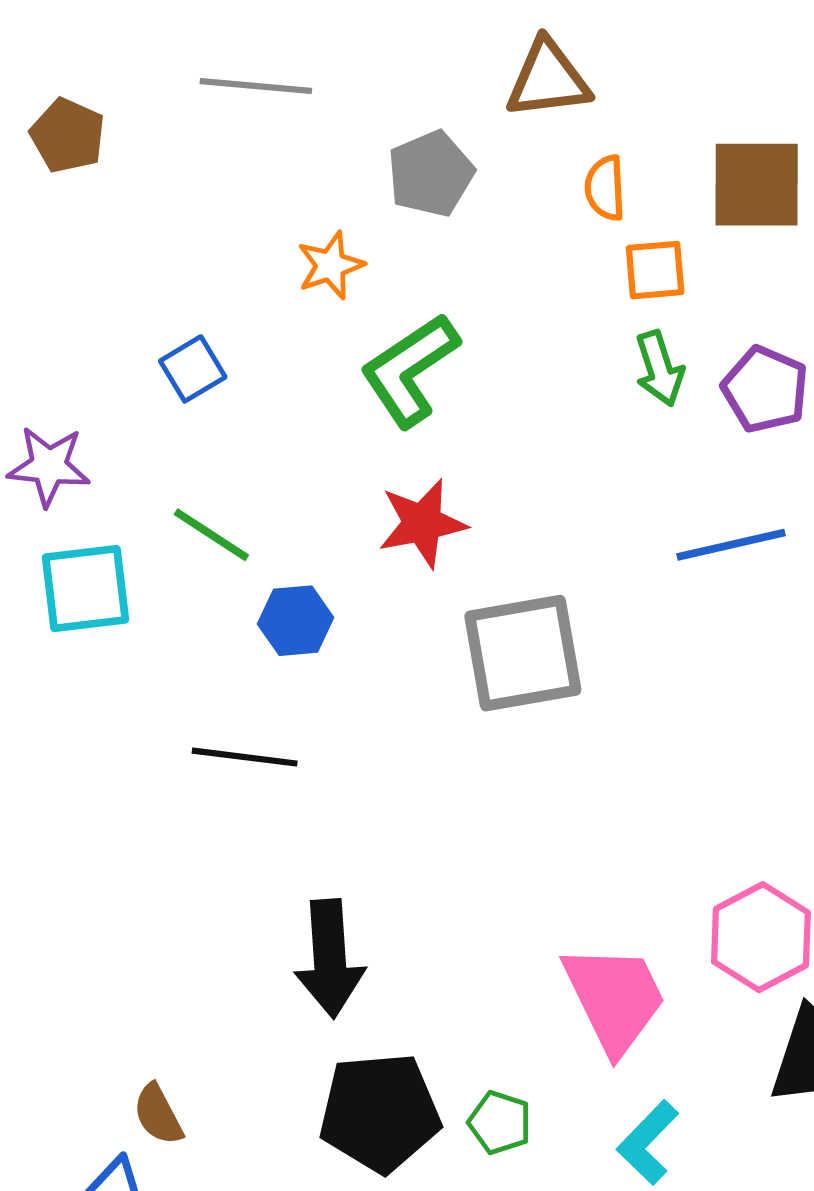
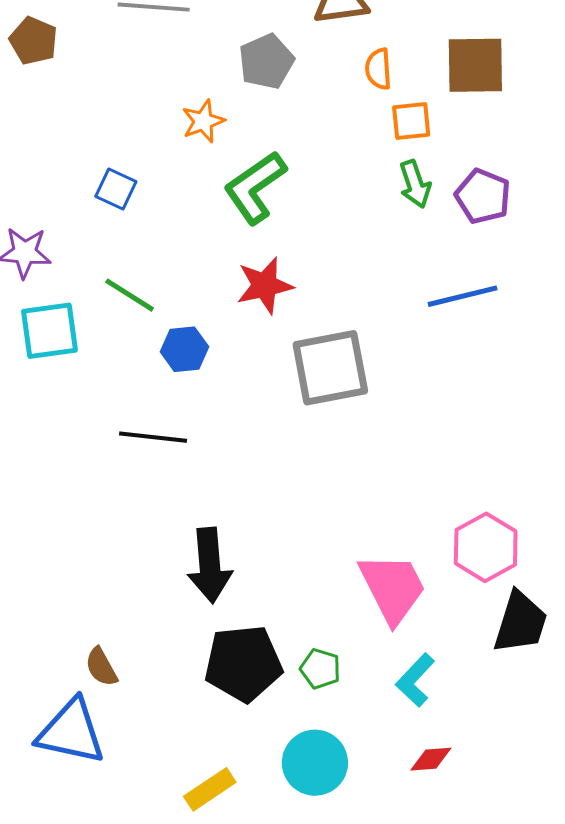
blue square: (193, 369) -> (116, 189), turned -33

